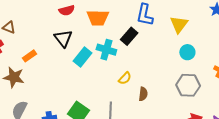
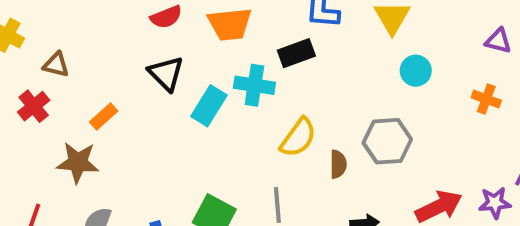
black rectangle: (129, 36) -> (296, 53), turned 36
yellow semicircle: (125, 78) -> (298, 138), size x1.5
gray hexagon: (188, 85) -> (387, 141), moved

